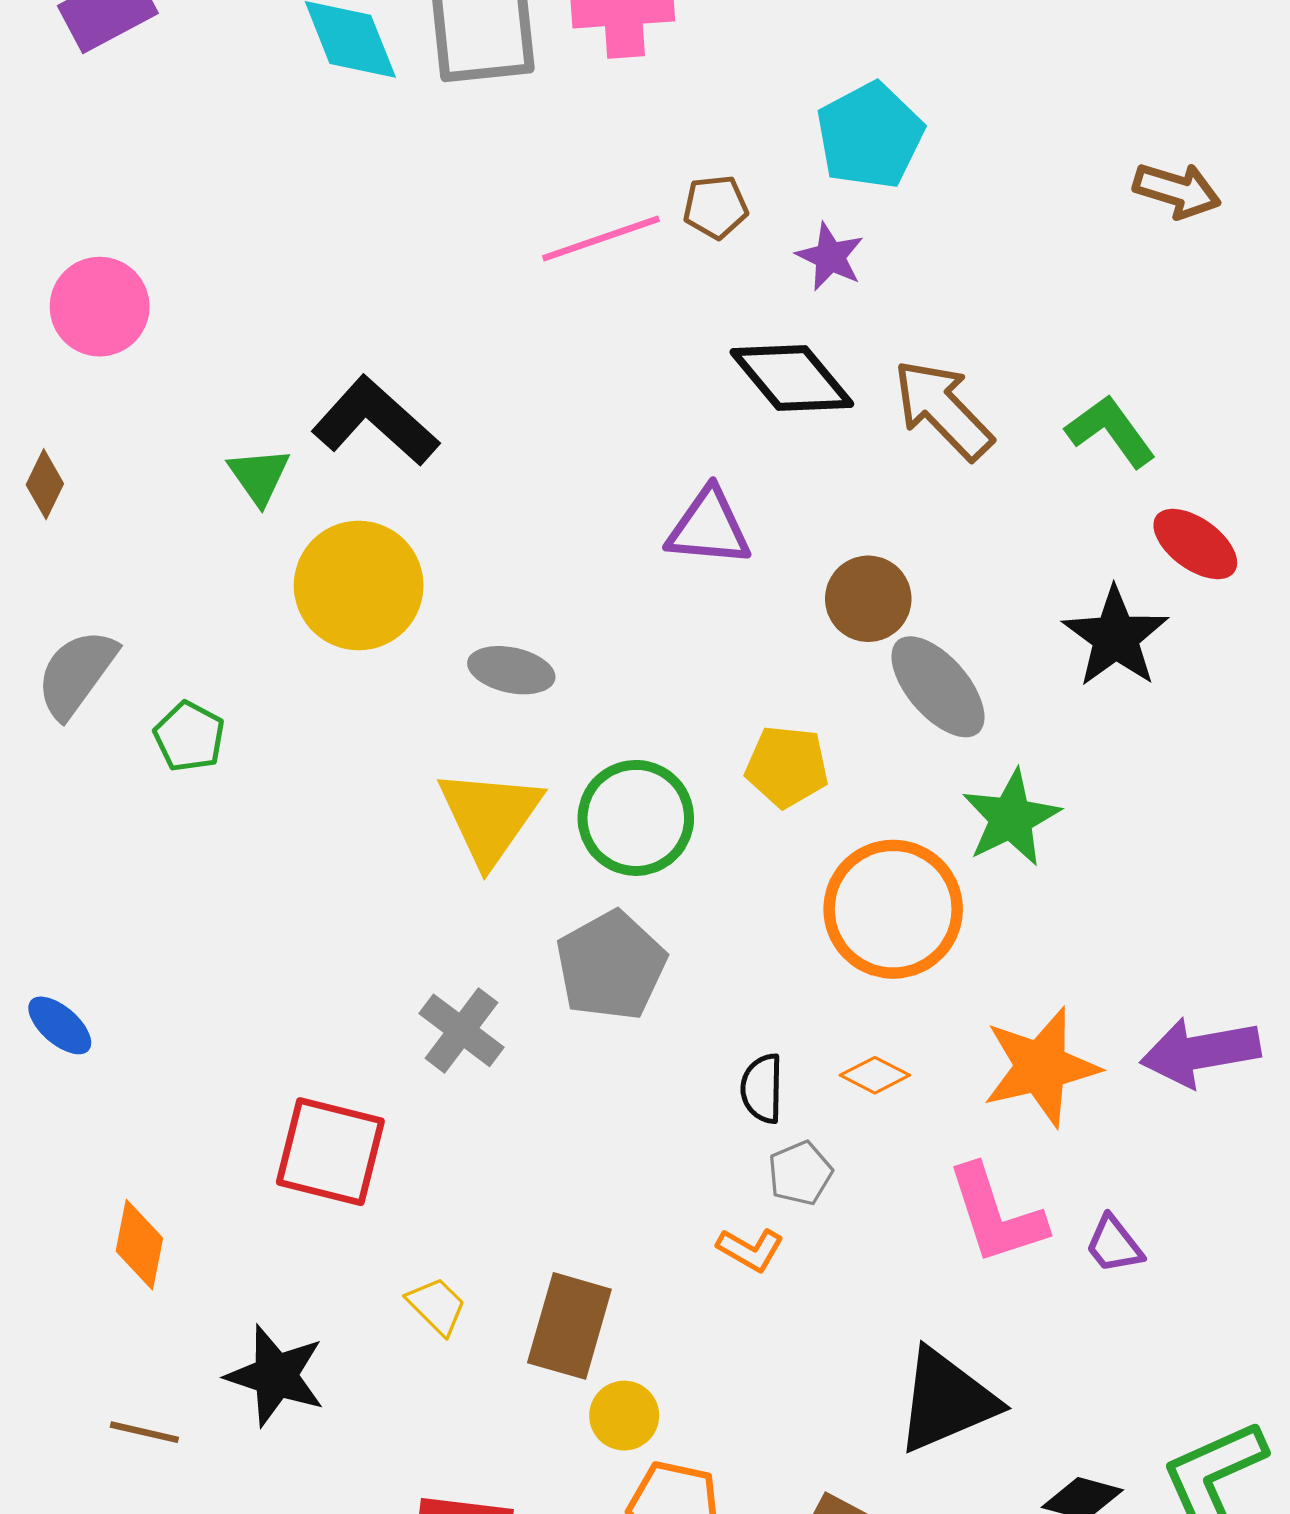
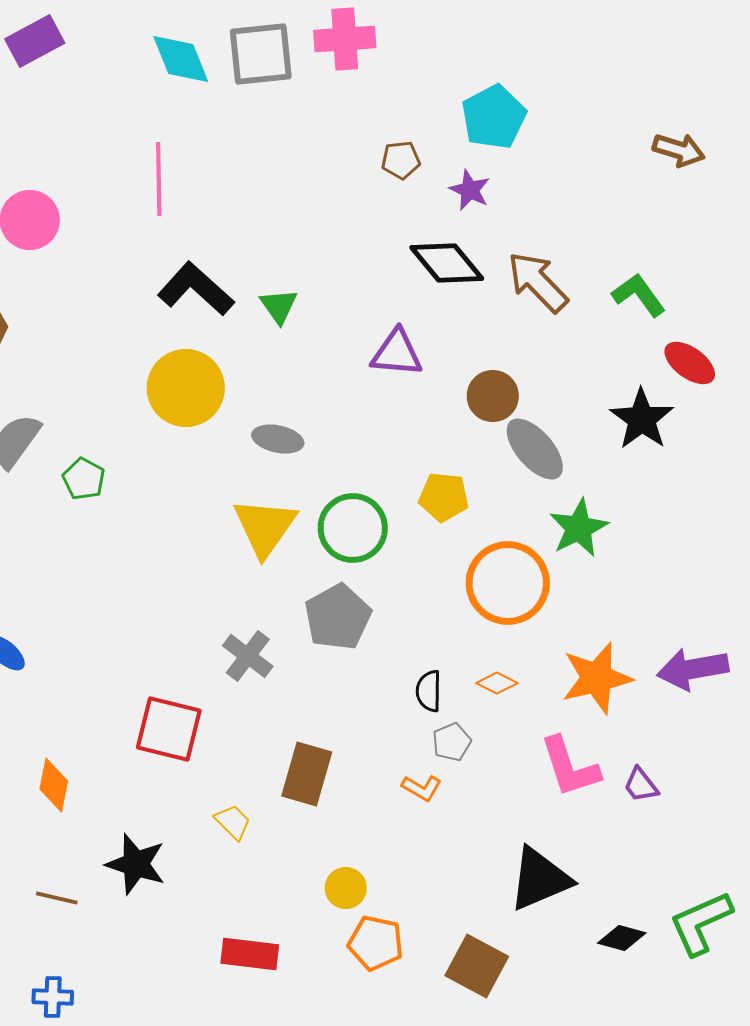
pink line: (601, 239) -> (159, 179), moved, turned -72
green triangle: (259, 476) -> (279, 306), moved
brown rectangle: (569, 1326) -> (307, 774), moved

